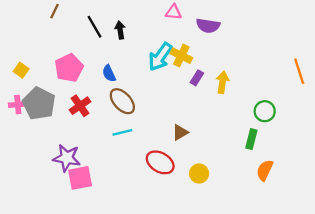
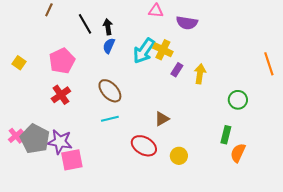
blue semicircle: (109, 73) -> (109, 46), moved, turned 49
gray pentagon: (39, 103) -> (35, 139), moved
pink cross: (18, 105) -> (16, 136), moved, turned -35
red cross: (80, 106) -> (61, 95), moved
green rectangle: (251, 139) -> (226, 135), moved

